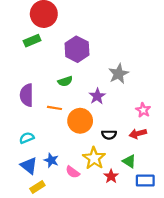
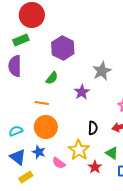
green semicircle: (65, 81) -> (52, 78), turned -32
purple semicircle: (27, 95) -> (15, 66), moved
orange circle: (80, 121) -> (46, 127), moved
black semicircle: (109, 135) -> (93, 128), turned -88

